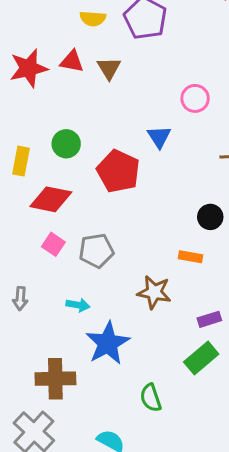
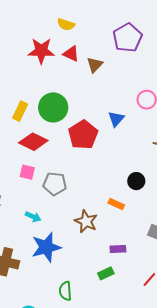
yellow semicircle: (93, 19) -> (66, 24), moved
green circle: (66, 144) -> (53, 107), size x1.5
pink square: (53, 244) -> (27, 172), turned -35
green rectangle: (201, 358) -> (106, 273), size x0.7

